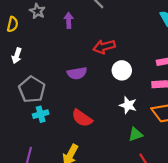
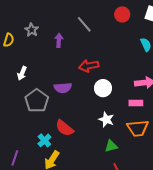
white arrow: (17, 56) -> (22, 73), moved
gray pentagon: (32, 89) -> (37, 101), moved
cyan cross: (41, 114) -> (44, 140), moved, turned -32

